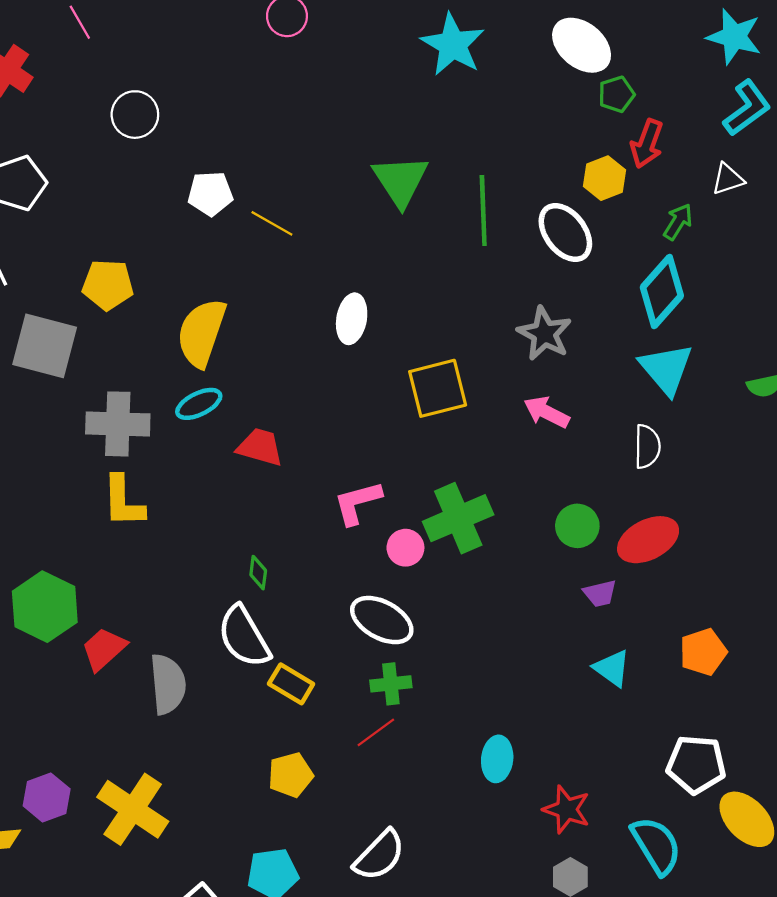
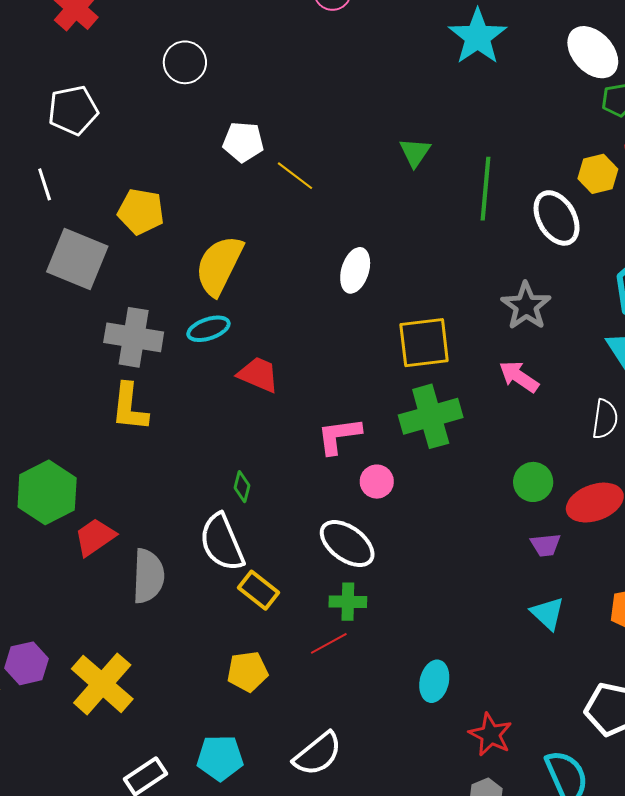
green triangle: (400, 181) -> (415, 152), size x0.6
green cross: (458, 518) -> (431, 416), moved

